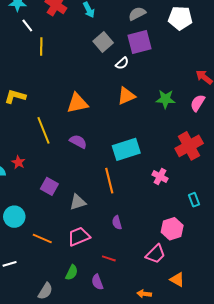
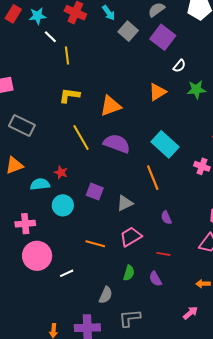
gray square: (103, 42) -> (128, 31), moved
purple square: (139, 42) -> (163, 37), turned -30
white semicircle: (122, 63) -> (179, 66), moved
yellow L-shape: (15, 96) -> (69, 95), moved
purple semicircle: (78, 142) -> (117, 144), size x1.5
cyan rectangle: (126, 149) -> (165, 144), turned 68
cyan circle: (14, 217) -> (63, 205), moved

